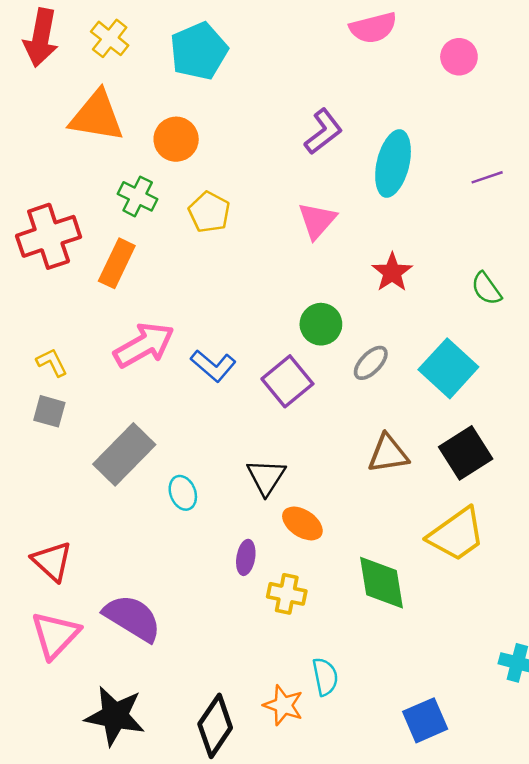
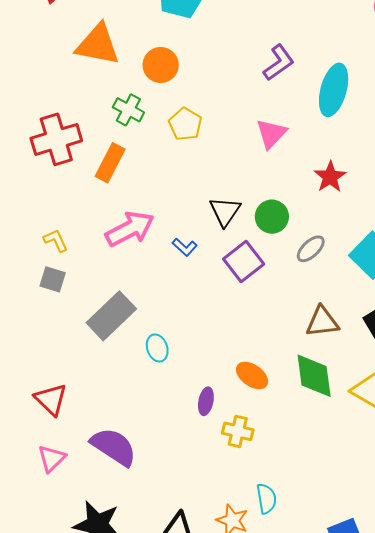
blue L-shape: (213, 366) -> (185, 247), size x0.7
black triangle: (266, 477) -> (225, 211), moved
green diamond: (381, 583) -> (314, 376), moved
pink triangle: (55, 635) -> (52, 458), size x0.7

